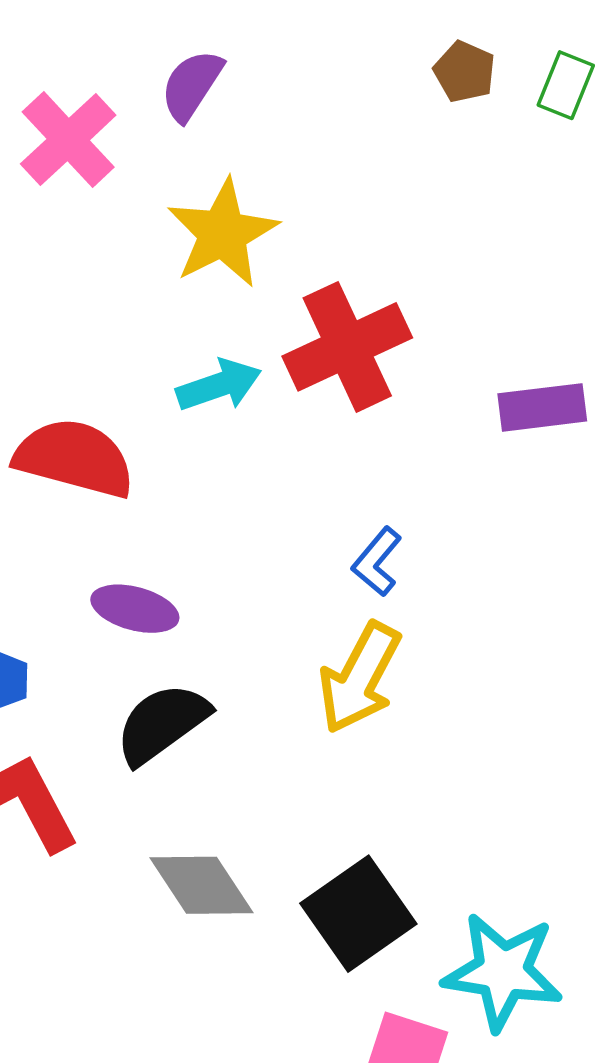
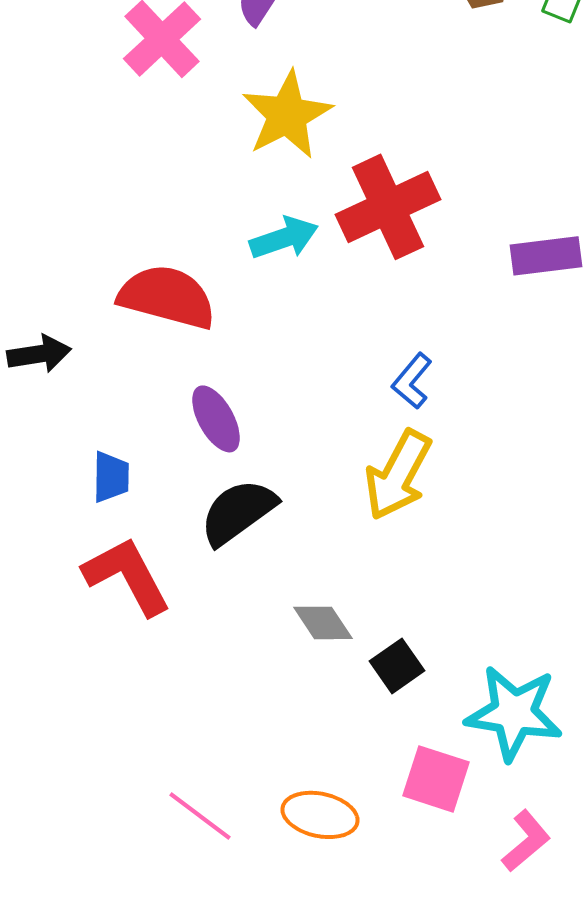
purple ellipse: (135, 609) -> (216, 419), turned 46
gray diamond: (202, 885) -> (323, 623), moved, size x0.7
black square: (358, 914) -> (397, 666), size x0.6

